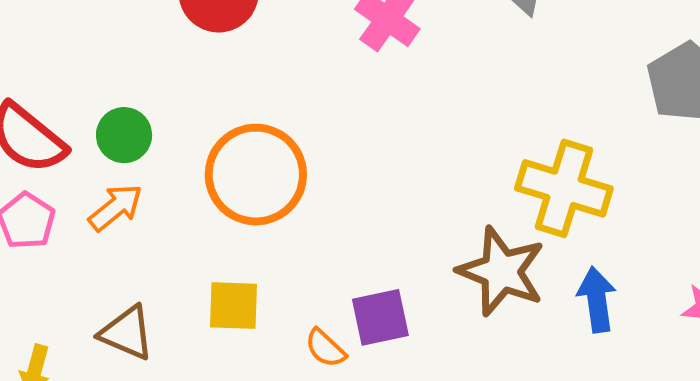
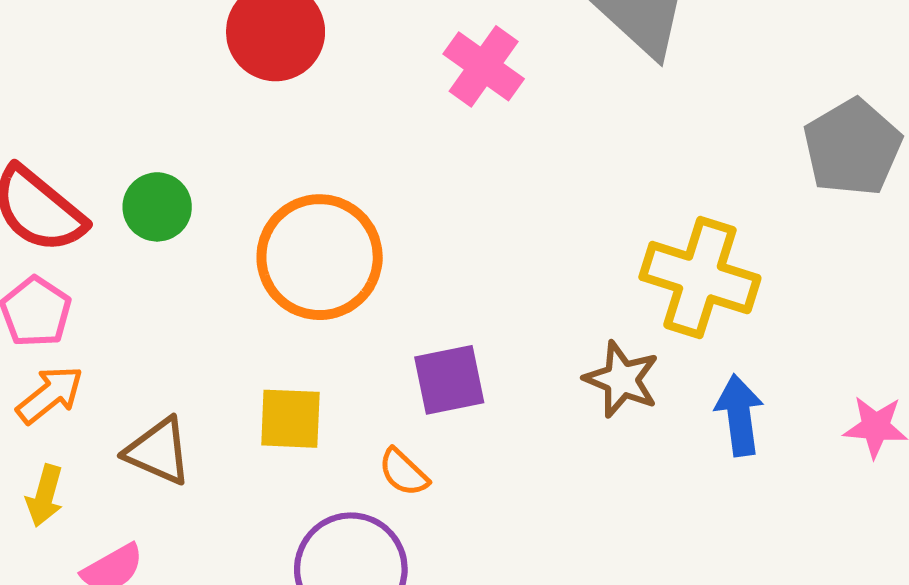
orange arrow: (116, 207) -> (50, 395), moved
brown star: (501, 271) -> (622, 379), size x0.7
purple square: (380, 317) -> (449, 380), moved

